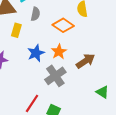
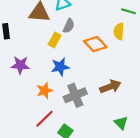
yellow rectangle: (16, 30) -> (55, 40), moved
orange star: (59, 52) -> (45, 90), moved

